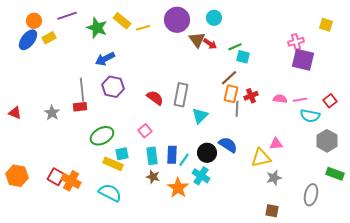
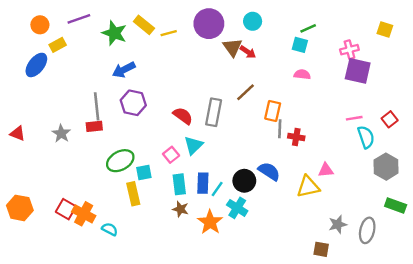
blue ellipse: (28, 40) -> (36, 65), moved
green line: (235, 47) -> (308, 28), moved
cyan square: (243, 57) -> (300, 45), moved
brown line: (229, 78) -> (245, 92), moved
red cross: (251, 96) -> (296, 137), moved, turned 32
pink semicircle: (280, 99) -> (302, 74), moved
cyan triangle: (200, 116) -> (194, 145), moved
cyan semicircle: (310, 116) -> (366, 137), turned -120
cyan square: (122, 154) -> (144, 172), moved
yellow rectangle: (113, 164) -> (133, 194), turned 54
gray star: (274, 178) -> (338, 224), moved
cyan semicircle: (110, 193) -> (110, 229), moved, size x0.6

